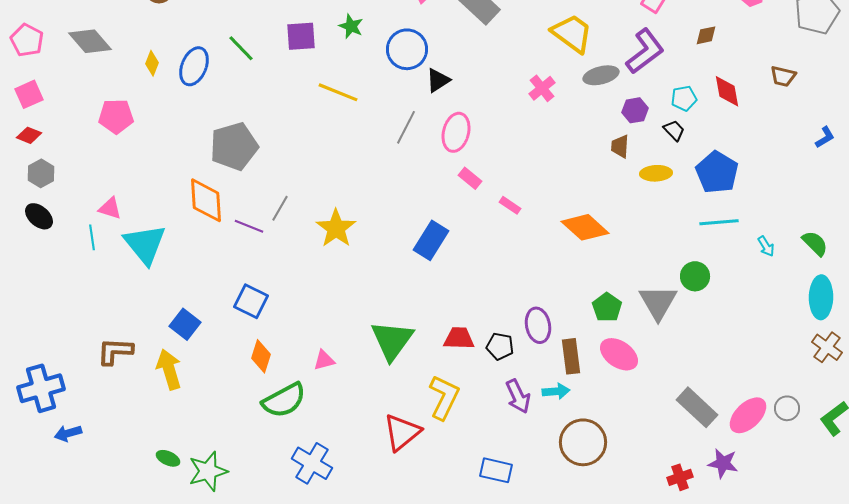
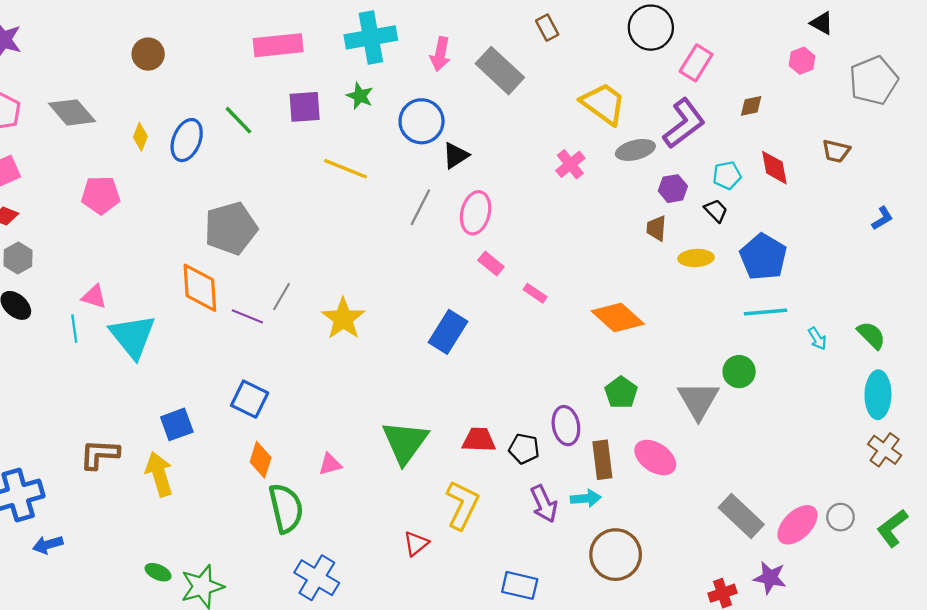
green pentagon: (607, 307) -> (621, 392), moved
blue square: (185, 324) -> (177, 424), turned 32
green semicircle: (284, 400) -> (286, 508), turned -75
red triangle: (402, 432) -> (416, 544), size x0.6

